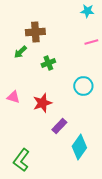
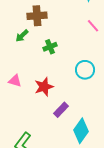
pink line: (91, 42) -> (93, 26), turned 64

